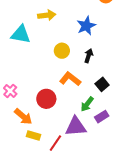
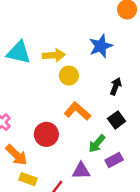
yellow arrow: (47, 15) -> (54, 55), moved
black arrow: (89, 56) -> (116, 86), moved
purple triangle: (76, 127) -> (81, 171), size x0.7

